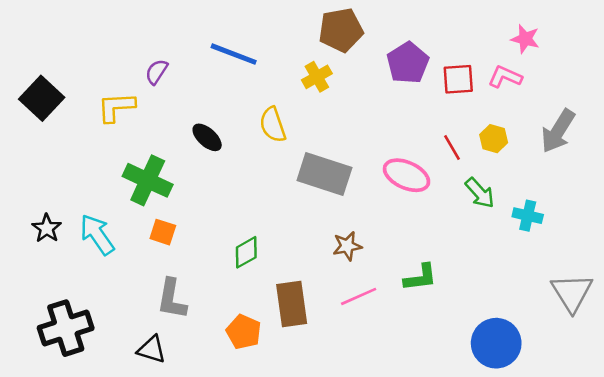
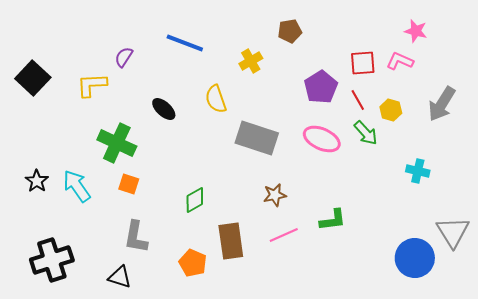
brown pentagon: (341, 30) -> (290, 31), moved, size x0.7
purple pentagon: (408, 63) -> (321, 87), moved
red line: (452, 147) -> (358, 100), moved
green arrow: (480, 193) -> (366, 133), moved
blue circle: (496, 343) -> (415, 258), moved

